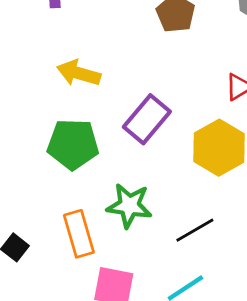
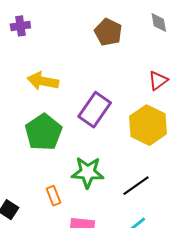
green pentagon: (73, 144) -> (43, 132), turned -30
orange rectangle: (79, 234) -> (53, 196), size x0.6

